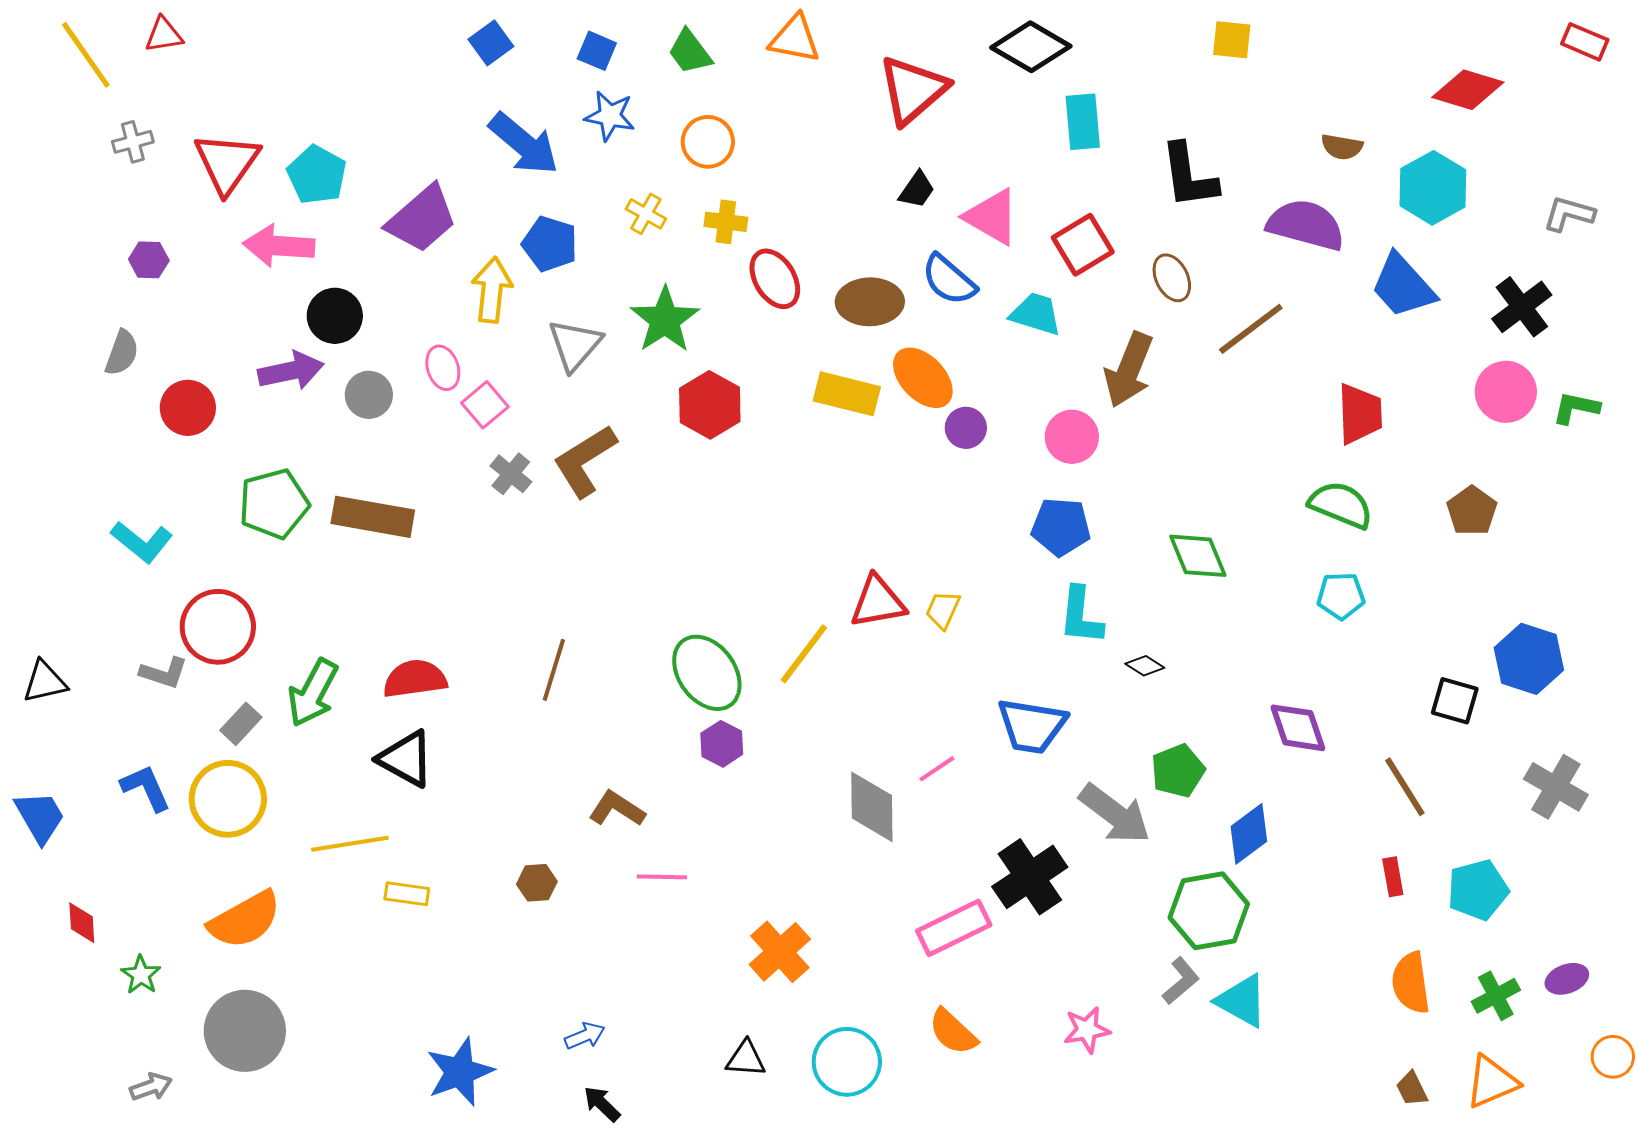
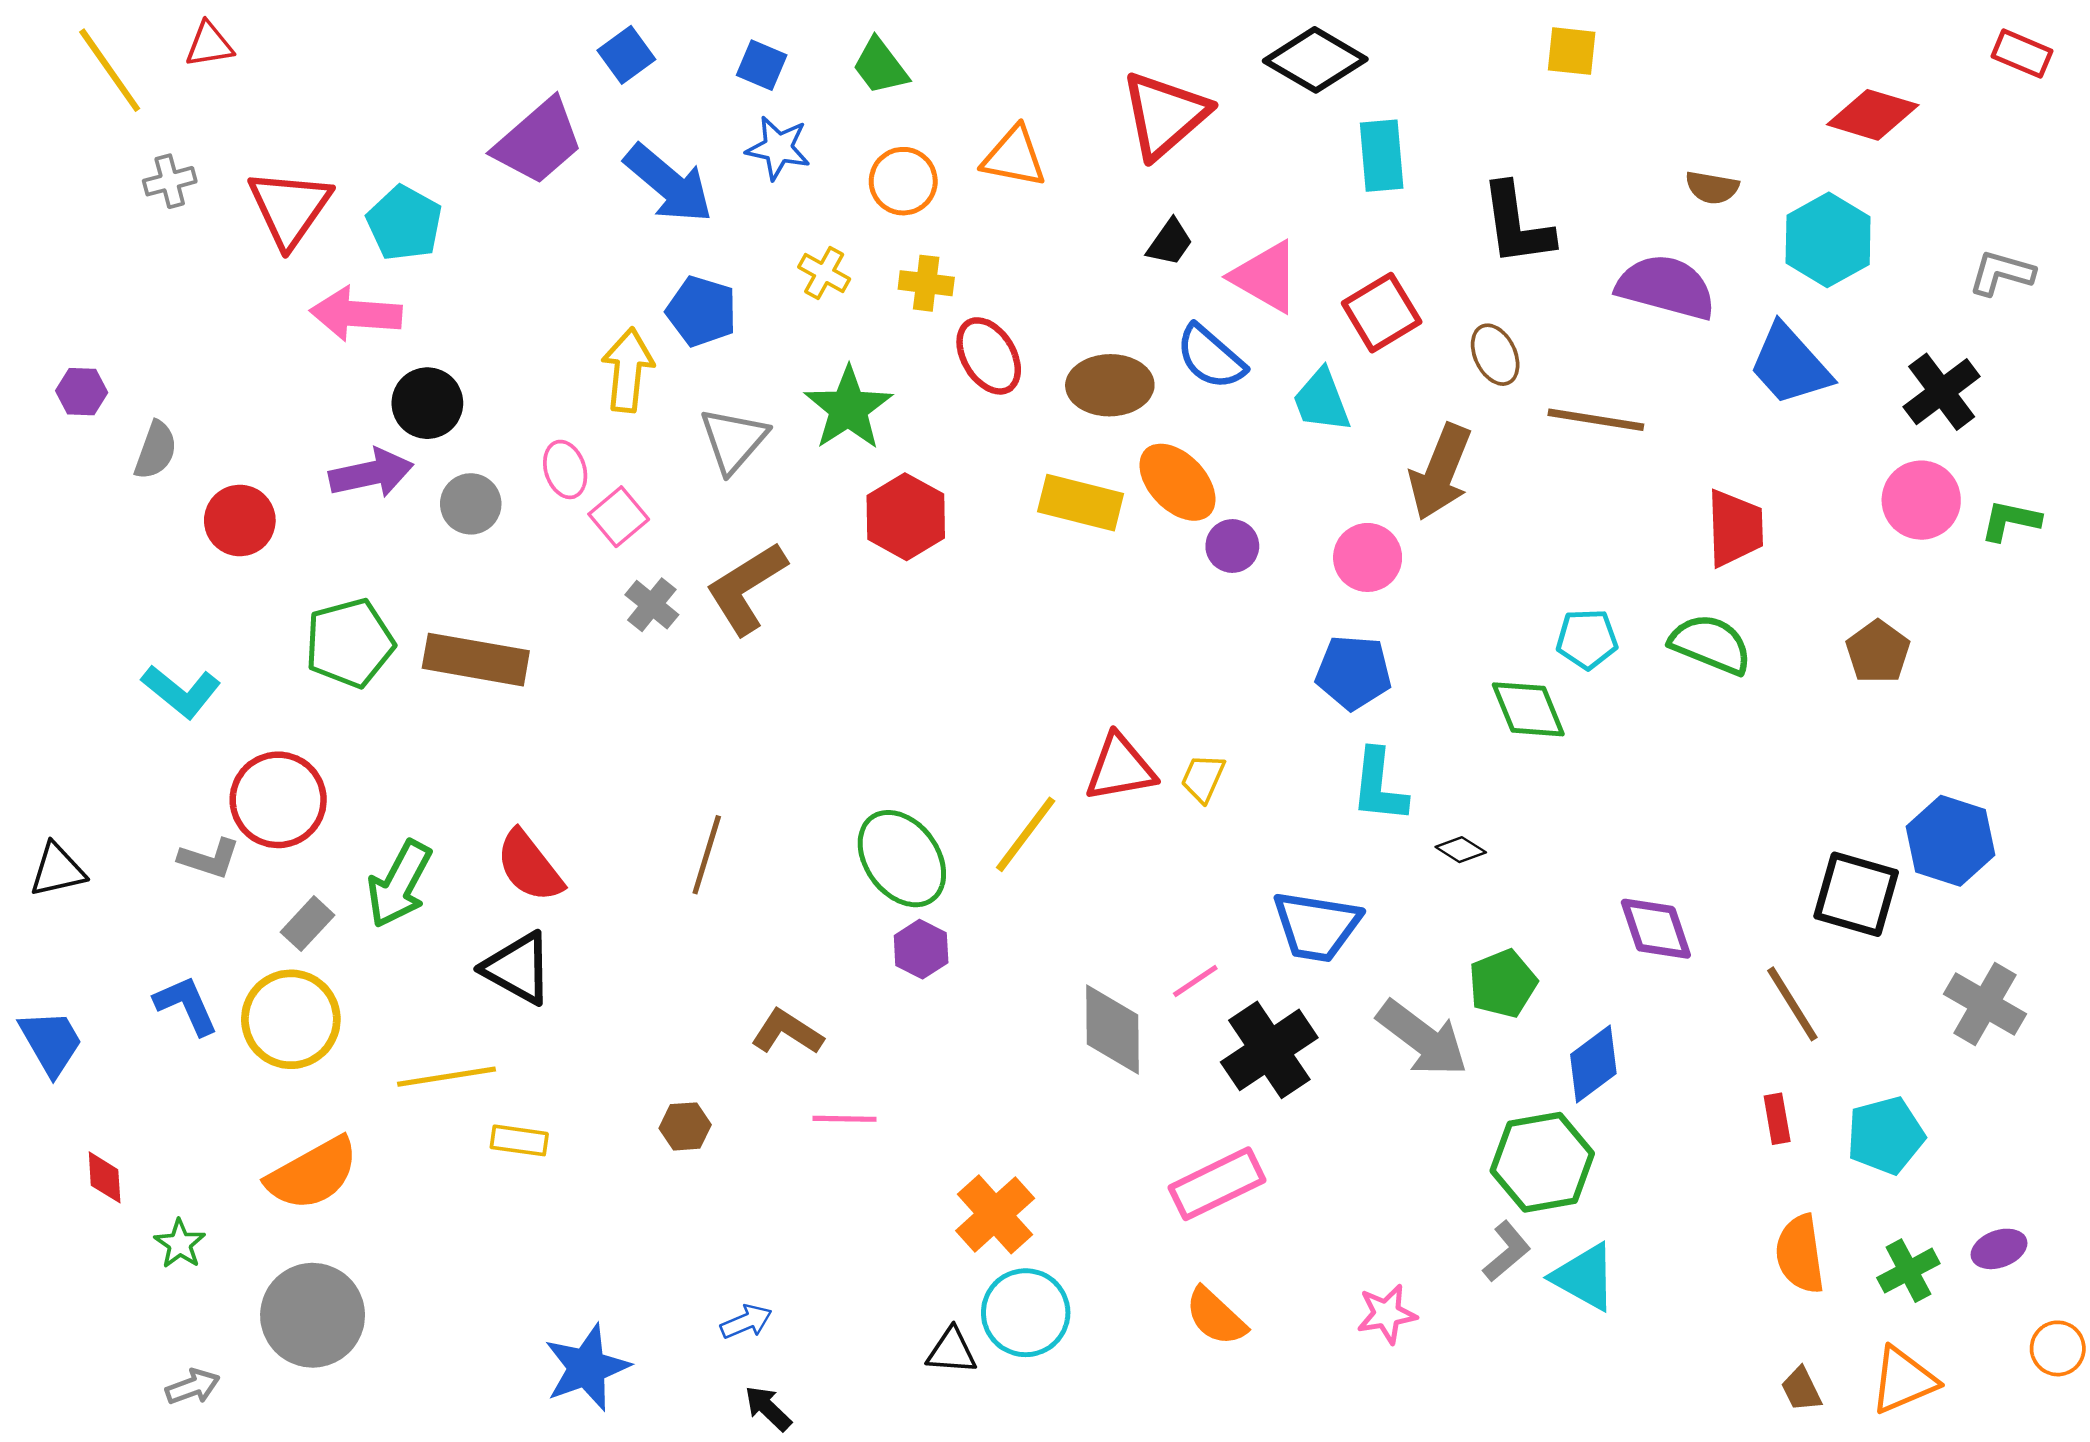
orange triangle: (795, 39) -> (1014, 157), moved
purple trapezoid: (422, 219) -> (538, 142), moved
purple hexagon: (149, 260) -> (82, 392), moved
cyan trapezoid: (1036, 314) -> (1322, 401), turned -128
brown line: (1251, 329) -> (1596, 420), turned 46
cyan pentagon: (1341, 596) -> (1587, 639), moved
red semicircle: (415, 679) -> (529, 866), turned -120
black square: (1455, 701) -> (1856, 894), size x1.4
black cross: (1030, 877) -> (1269, 1050), moved
cyan circle: (847, 1062) -> (1026, 1313), moved

